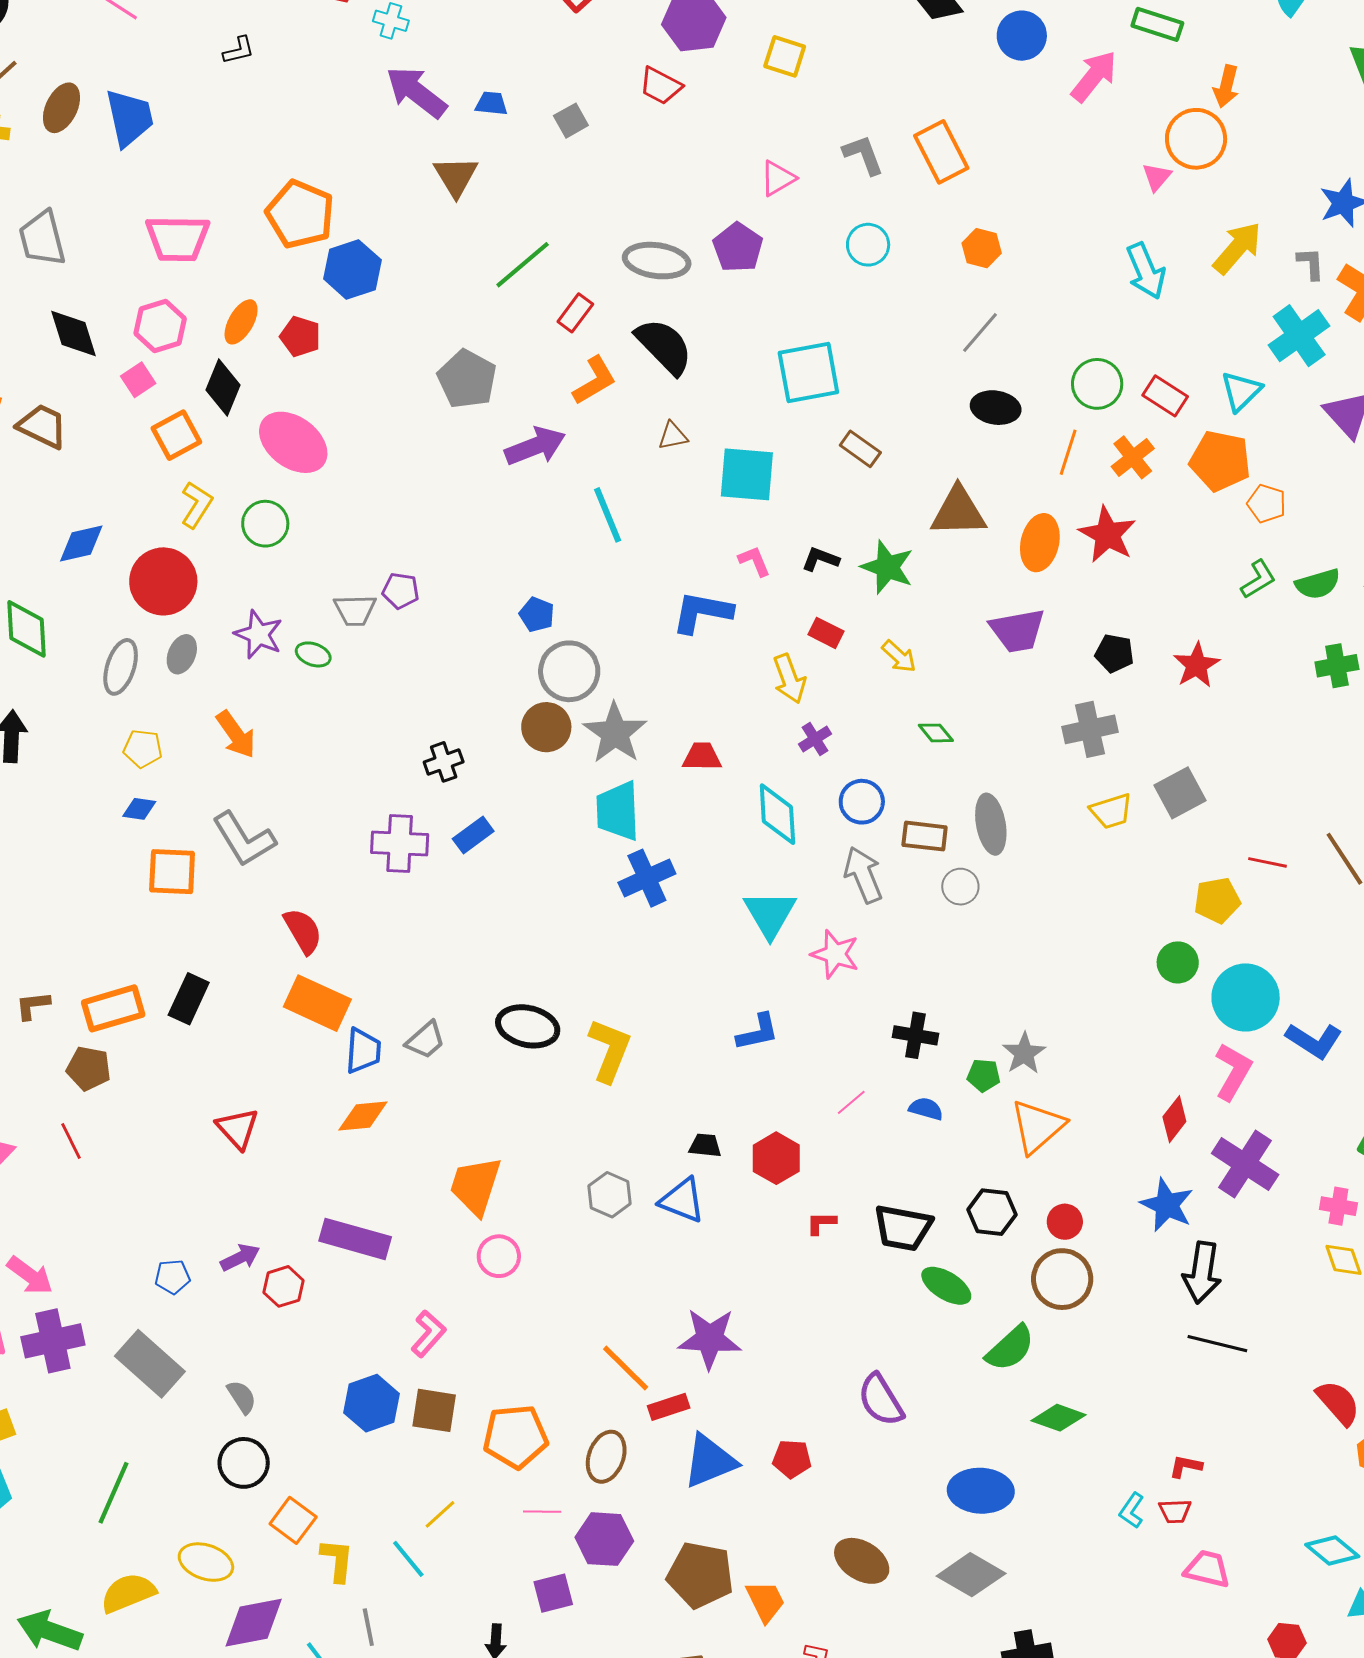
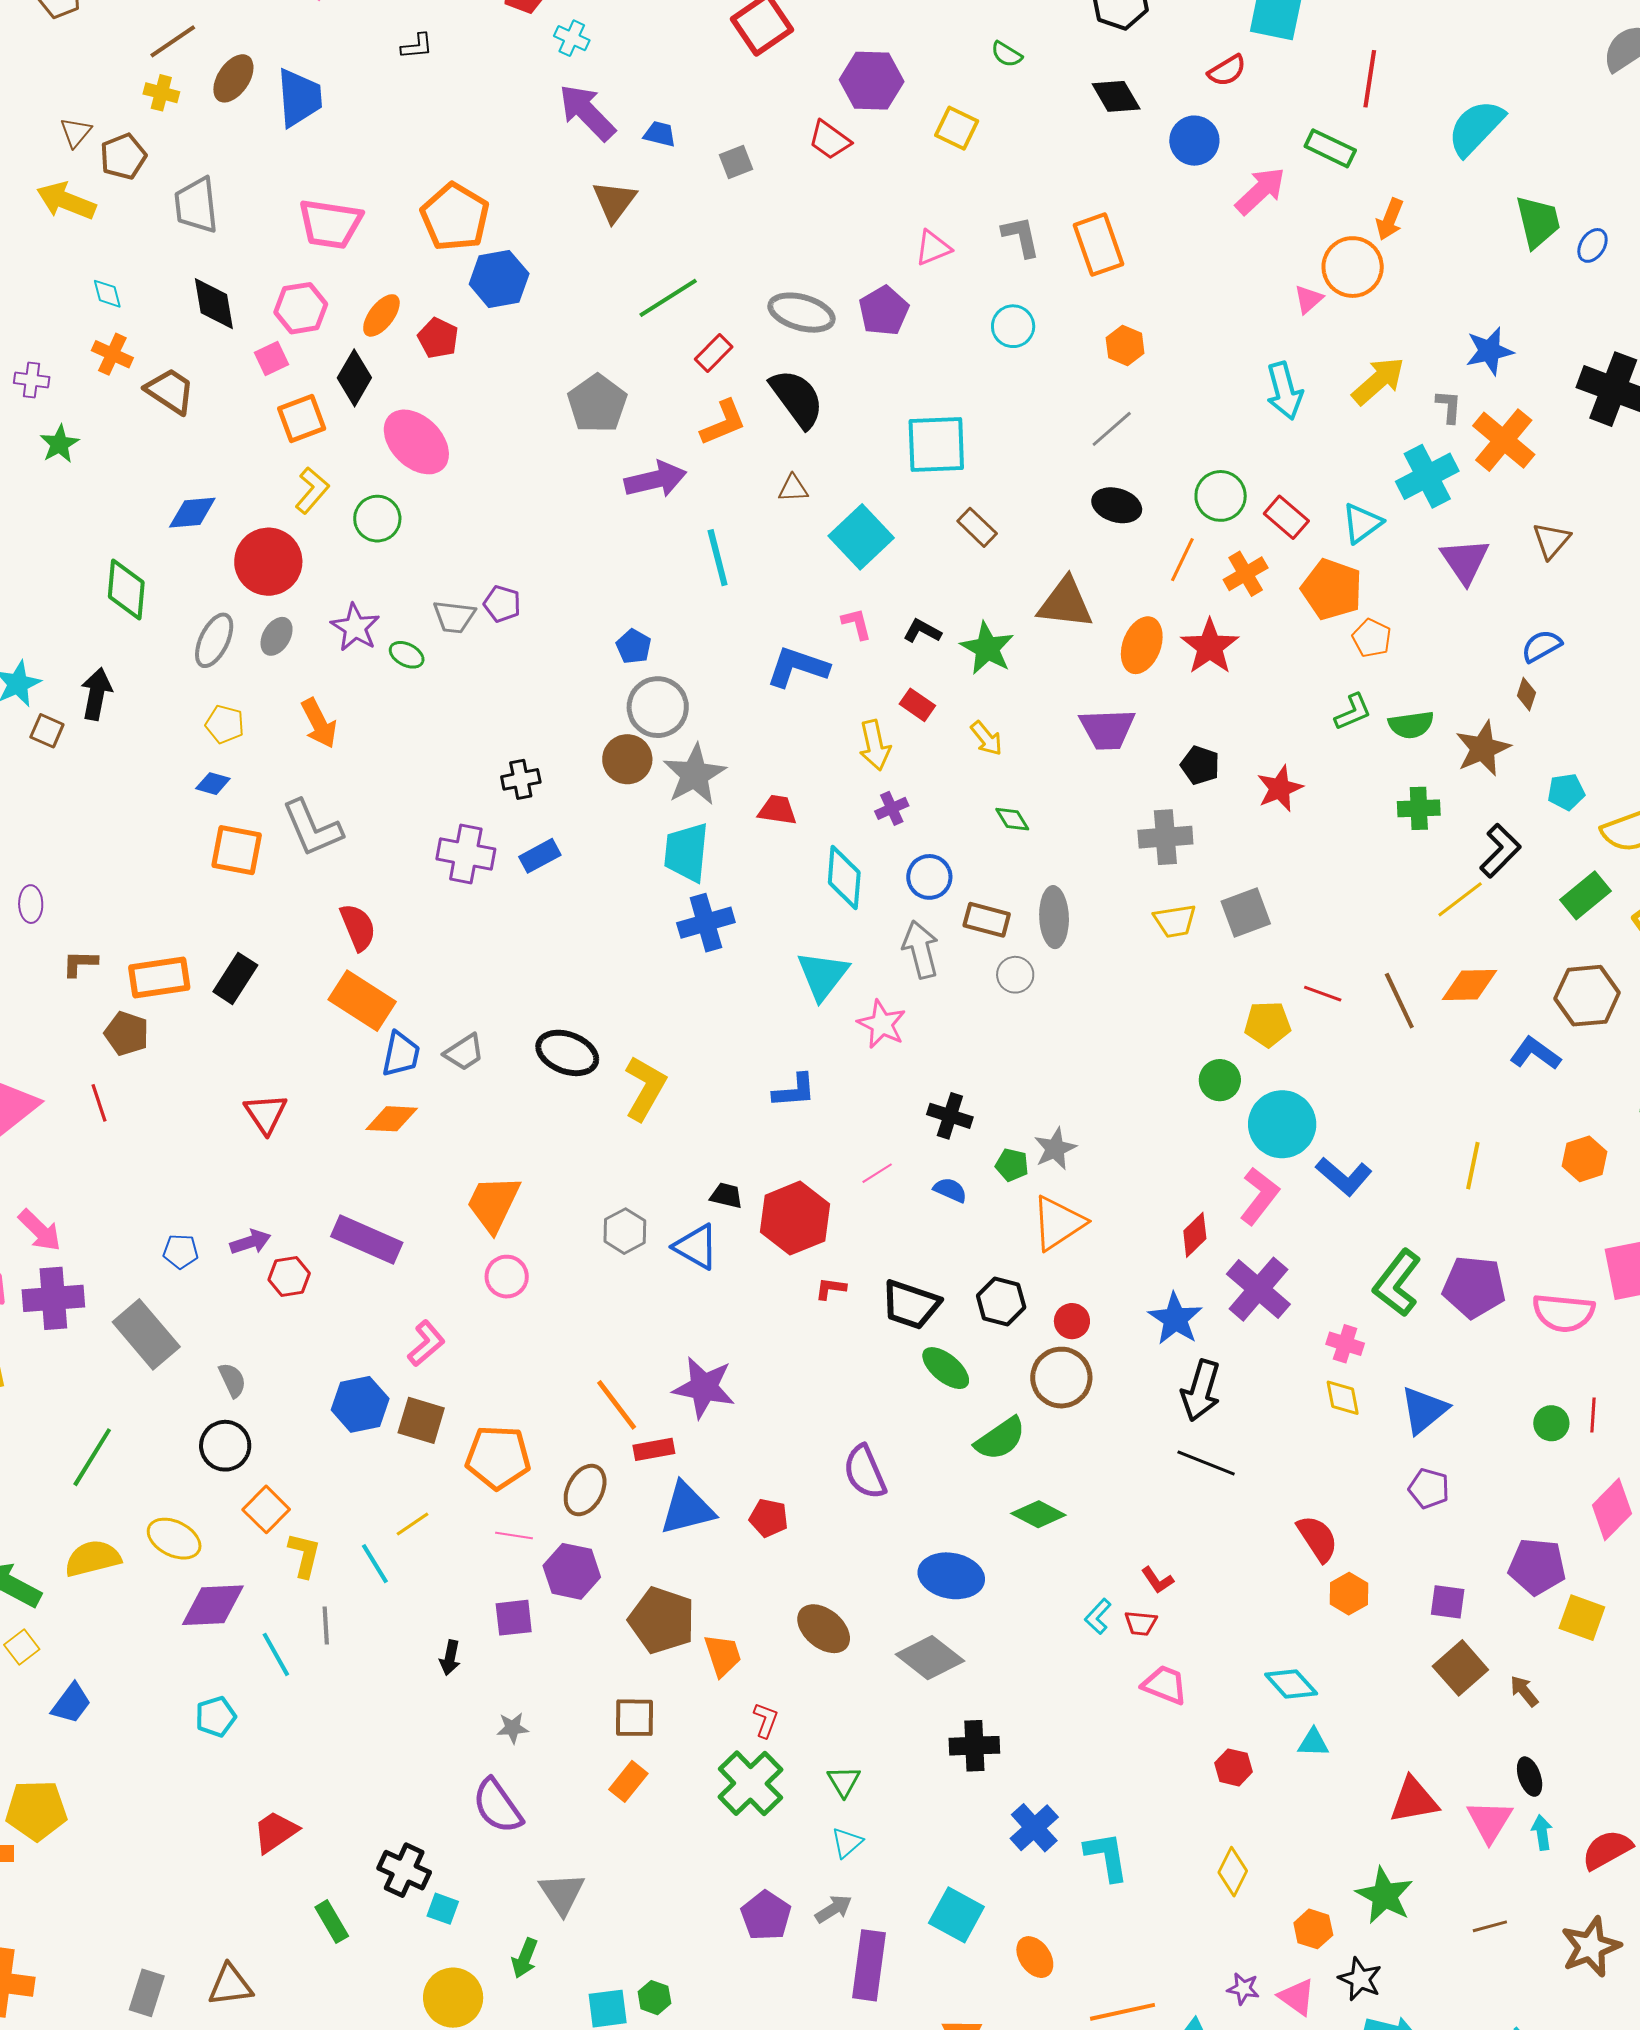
cyan square: (747, 474) -> (861, 537), turned 34
red hexagon: (776, 1158) -> (795, 1218), size x1.4
red L-shape: (1186, 1466) -> (1157, 1580), turned -144

